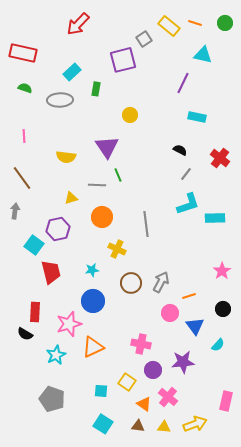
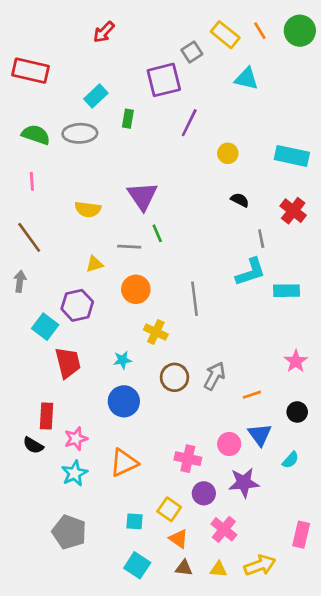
orange line: (195, 23) -> (260, 31), turned 40
green circle: (225, 23) -> (300, 31), size x1.5
red arrow: (78, 24) -> (104, 32), size x0.7
cyan triangle: (203, 55) -> (246, 79), moved
purple line: (183, 83) -> (189, 123), moved
green semicircle: (25, 88) -> (36, 135), moved, size x1.5
yellow circle: (130, 115) -> (228, 153), moved
cyan rectangle: (197, 117) -> (292, 156), moved, size x1.4
gray line: (186, 174) -> (261, 239), moved, turned -48
pink circle: (170, 313) -> (229, 444), moved
pink star: (69, 324) -> (76, 439), moved, size x0.7
orange triangle: (144, 404) -> (178, 539), moved

